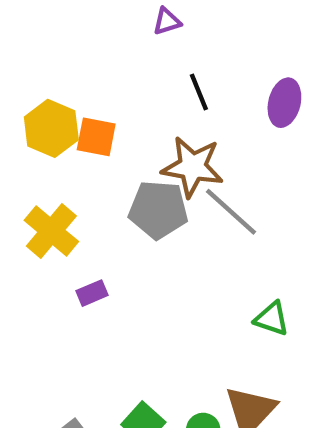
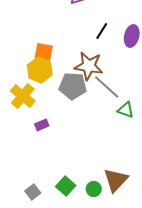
black line: (199, 92) -> (102, 31), moved, turned 54
yellow hexagon: (51, 128) -> (40, 70), moved
green triangle: (272, 319) -> (126, 110), moved

